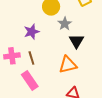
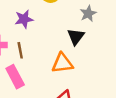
gray star: (65, 24) -> (88, 14), moved

